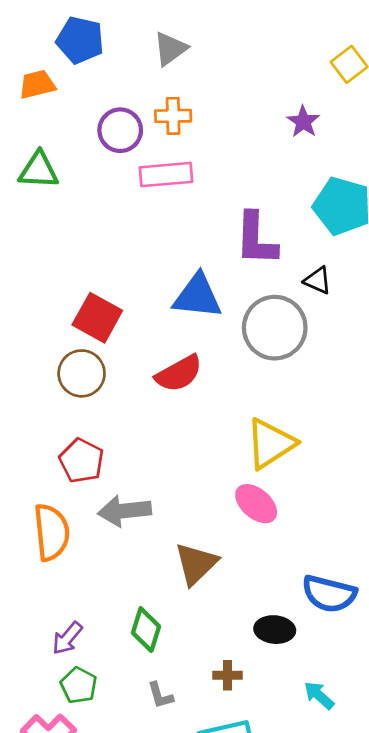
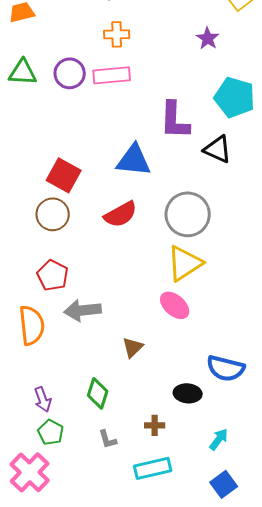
purple circle: (120, 130) -> (70, 73), moved
black triangle: (318, 280) -> (218, 149), size x1.4
gray circle: (275, 328) -> (188, 214), moved
brown triangle: (196, 564) -> (133, 347), size x0.7
purple arrow: (67, 638) -> (43, 399), turned -60
cyan arrow: (319, 695) -> (219, 439), turned 85

